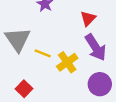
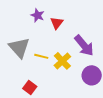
red triangle: (88, 19) -> (57, 23), moved

